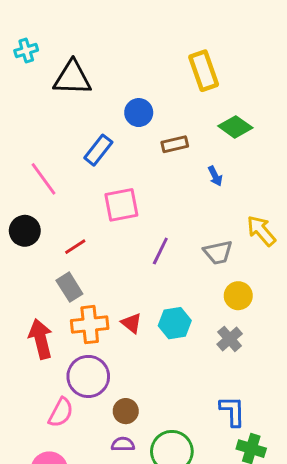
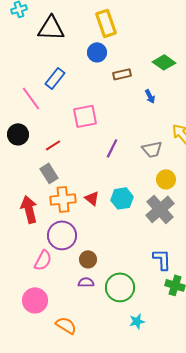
yellow rectangle: (204, 71) -> (106, 23), moved
blue rectangle: (98, 150) -> (55, 78), moved
gray cross: (230, 339) -> (160, 209), size x1.6

